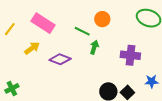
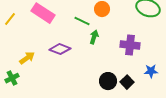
yellow arrow: (32, 48) -> (27, 58), moved

